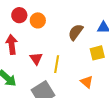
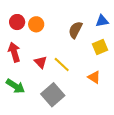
yellow line: (57, 64) -> (62, 64), turned -48

